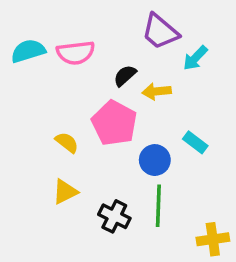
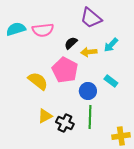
cyan arrow: (195, 58) -> (111, 45), moved
yellow semicircle: (67, 142) -> (38, 81), size x1.5
yellow triangle: (65, 192) -> (45, 116), moved

